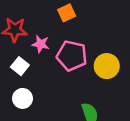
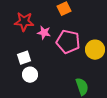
white square: (20, 66) -> (24, 58), moved, turned 32

